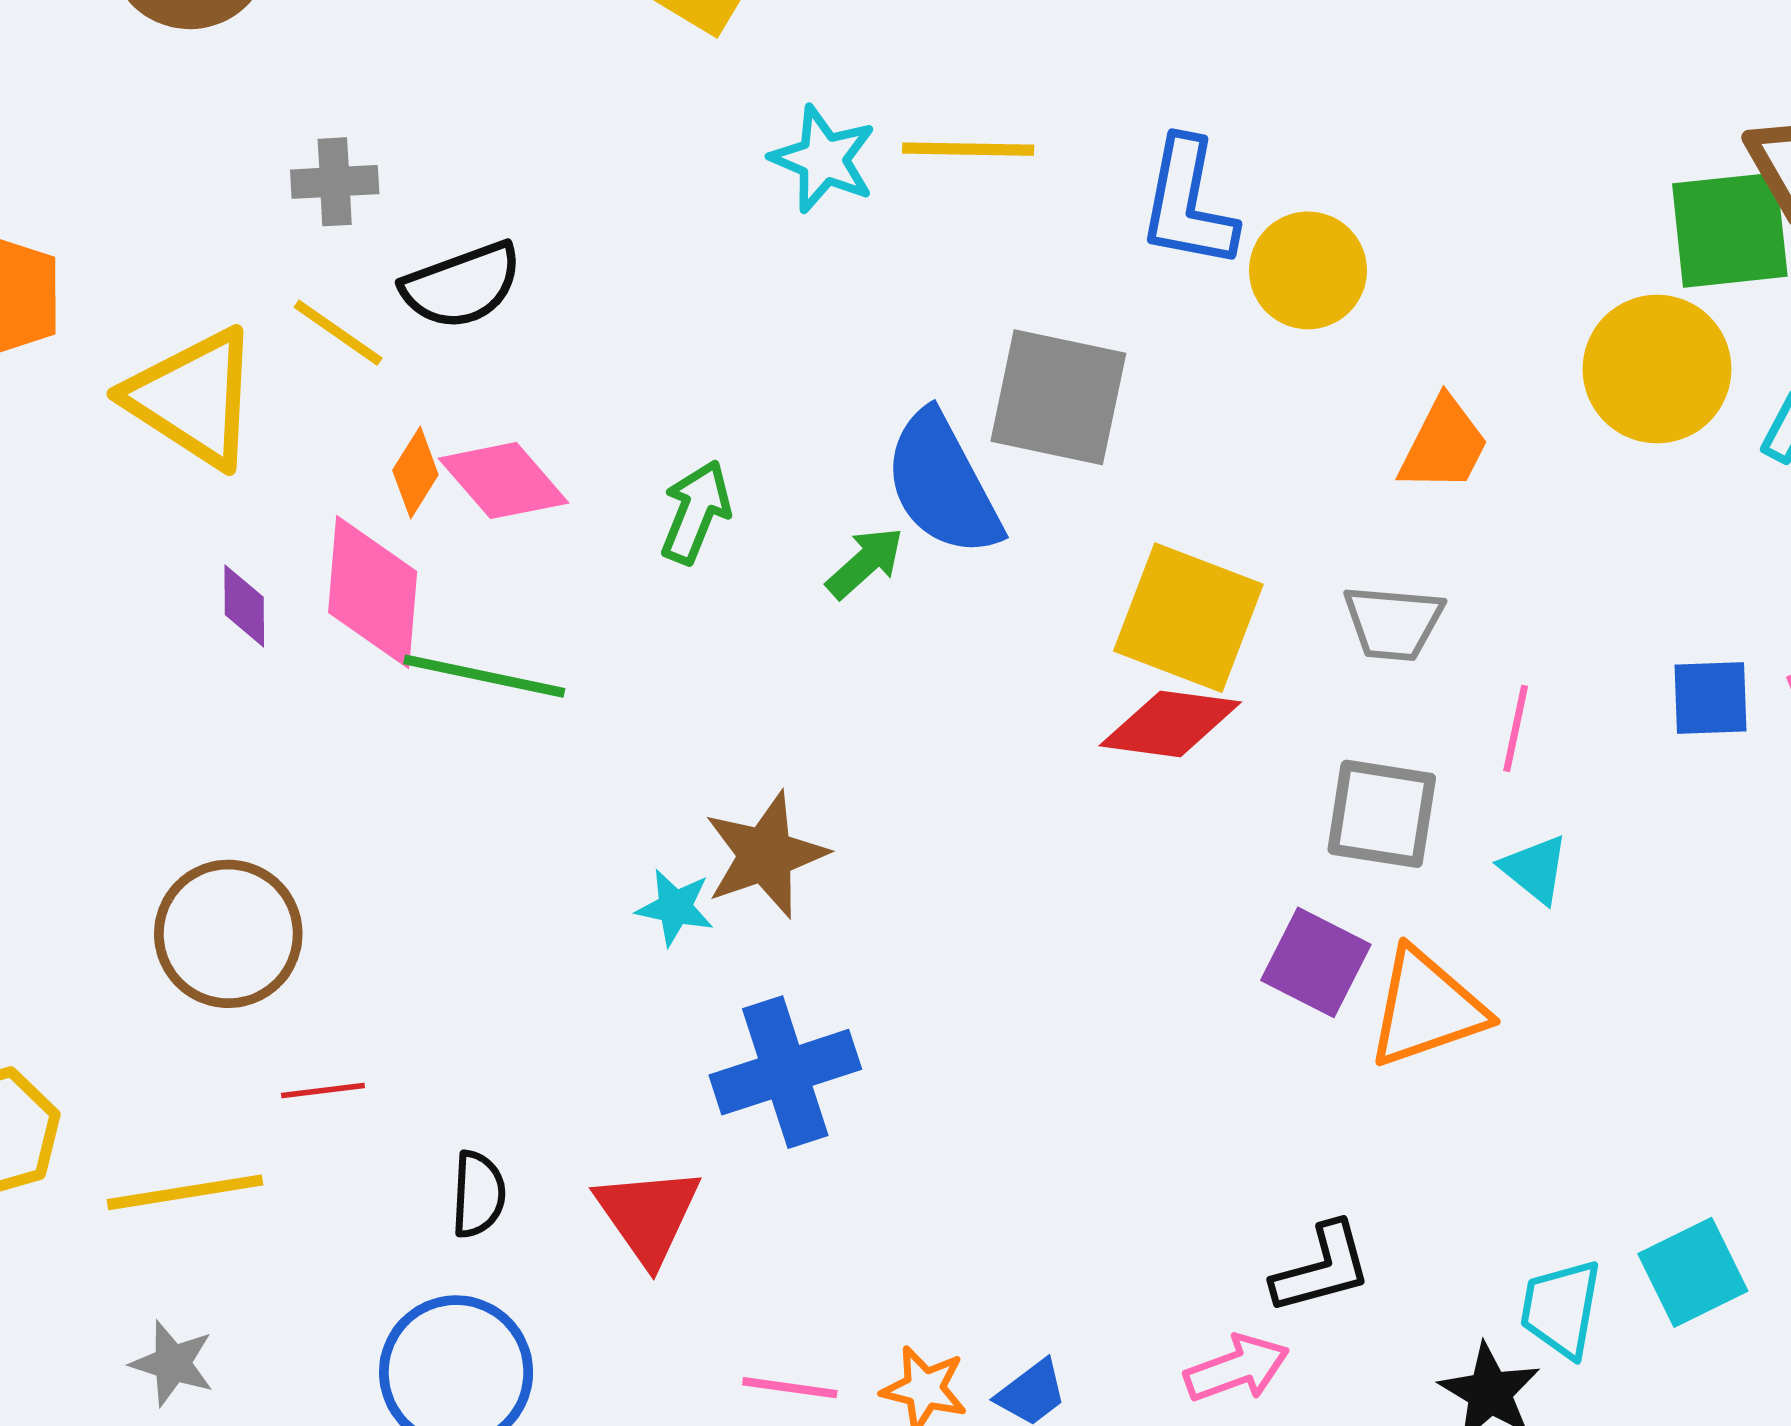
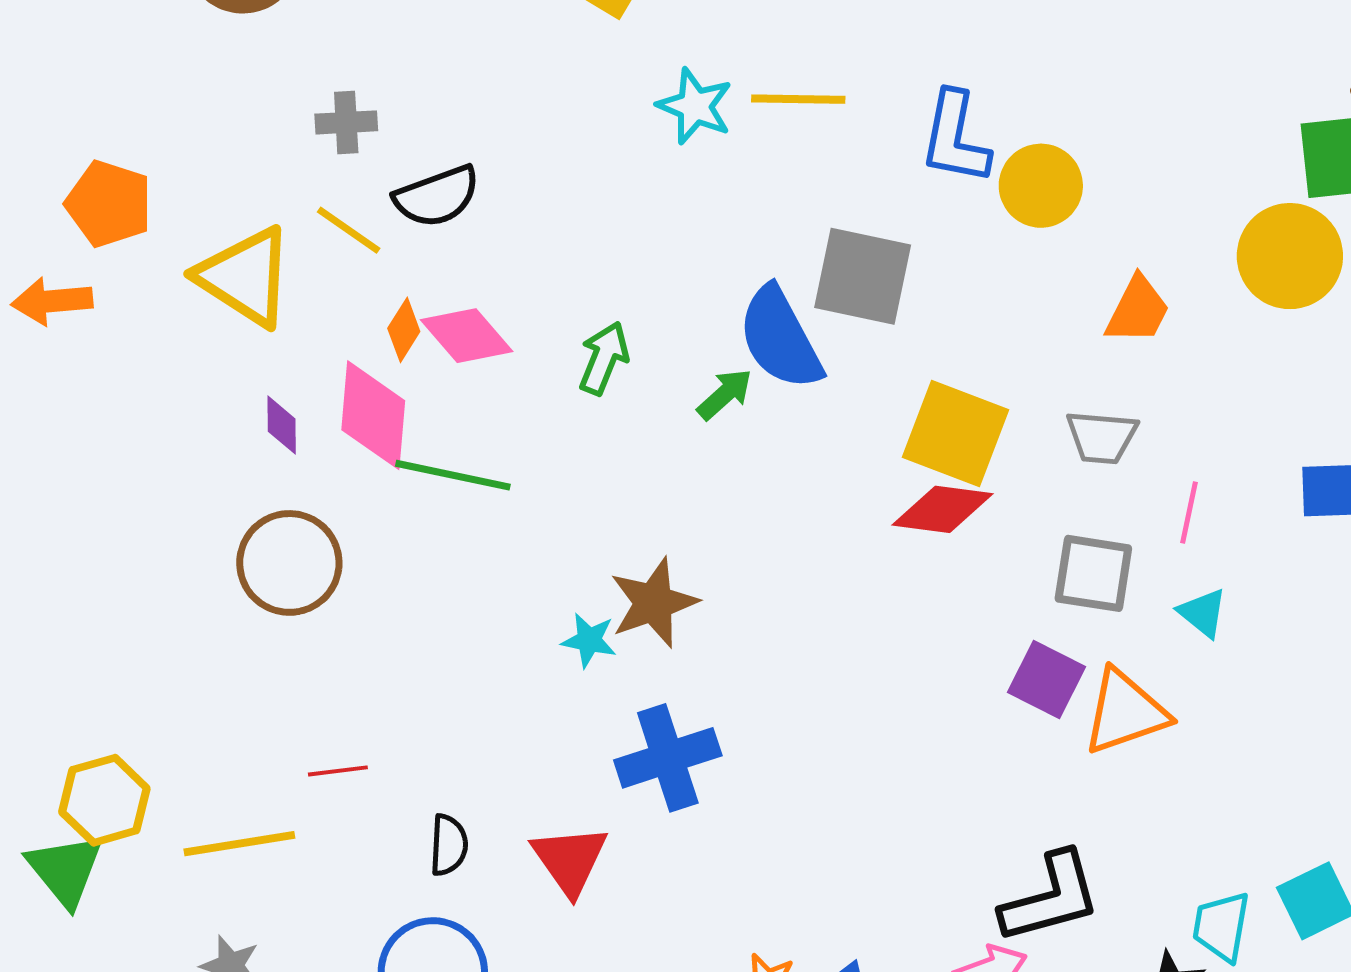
brown circle: (228, 934) -> (289, 563), moved
black L-shape: (1322, 1268) -> (1051, 898), size x1.4

